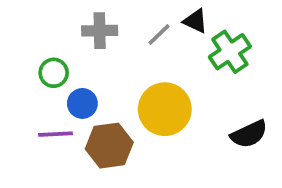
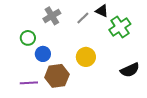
gray cross: (100, 31) -> (52, 16), turned -30
yellow circle: (165, 109) -> (86, 57), size x0.7
purple line: (56, 134) -> (29, 83), moved

